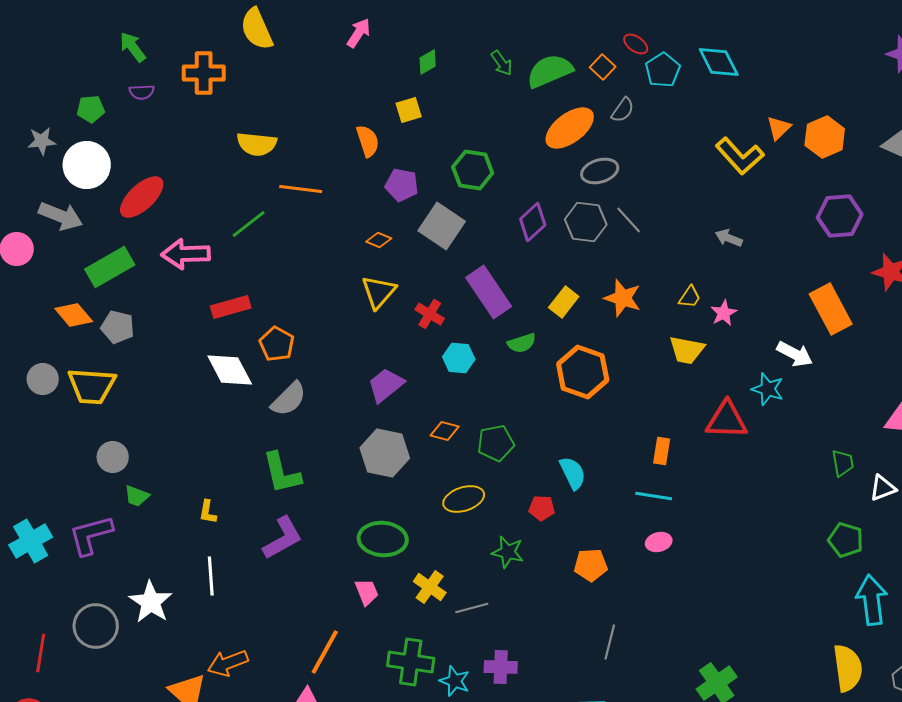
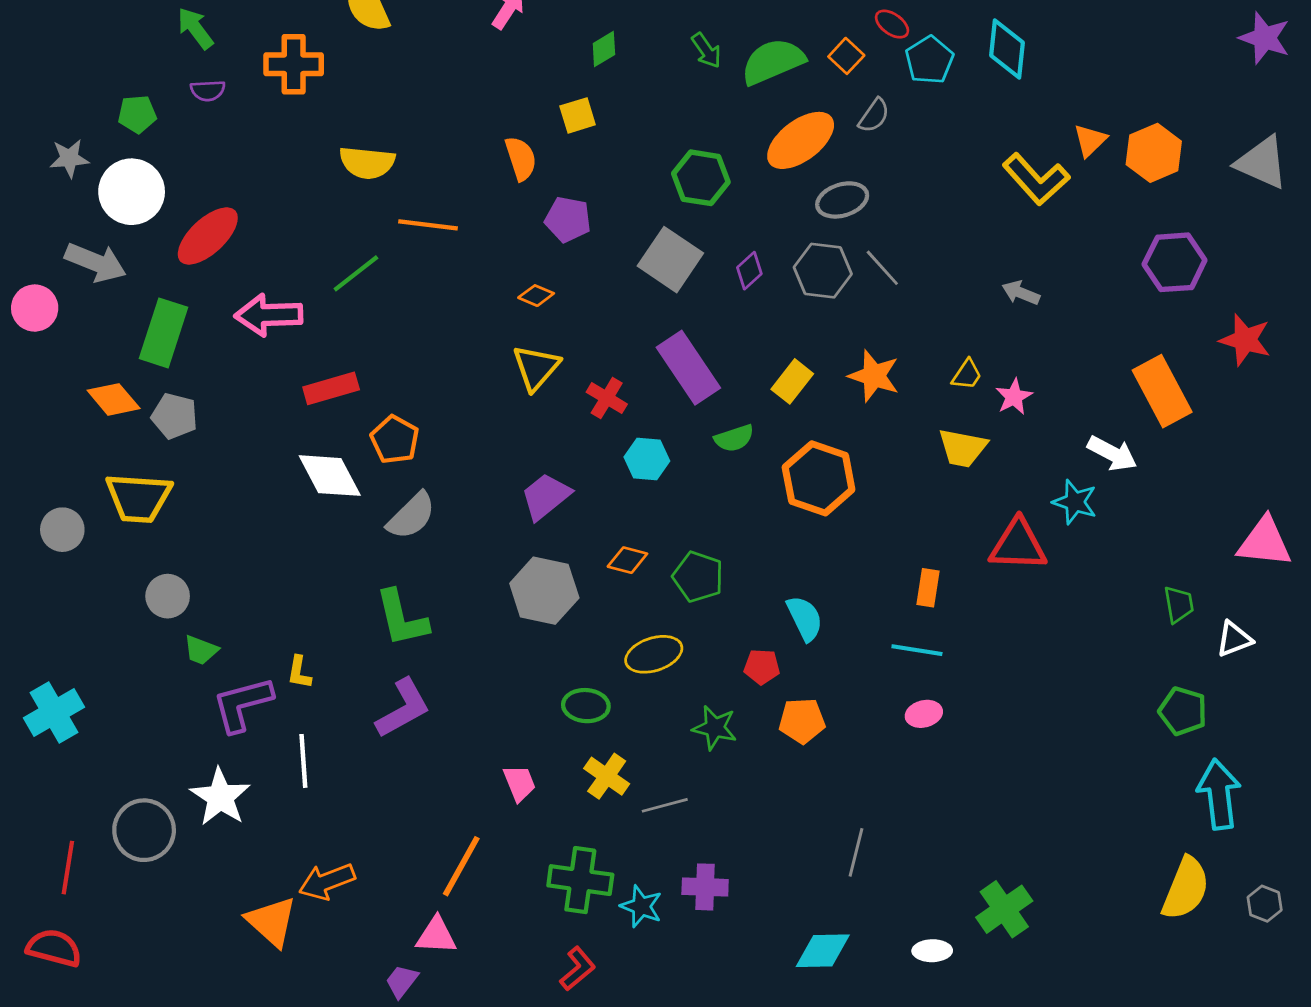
cyan diamond: (719, 62) -> (1007, 49), turned 33
green hexagon: (473, 170) -> (701, 178), moved
purple diamond: (533, 222) -> (749, 271), size x0.7
gray square: (442, 226) -> (670, 260), moved
green rectangle: (110, 267) -> (163, 333), turned -42
gray circle: (43, 379) -> (62, 530), moved
green pentagon: (496, 443) -> (698, 577), turned 30
purple L-shape: (91, 535) -> (242, 704), moved
green ellipse: (383, 539) -> (586, 706), moved, size x0.7
orange pentagon: (591, 565) -> (802, 721), moved
yellow semicircle: (848, 668) -> (1186, 888), turned 30

